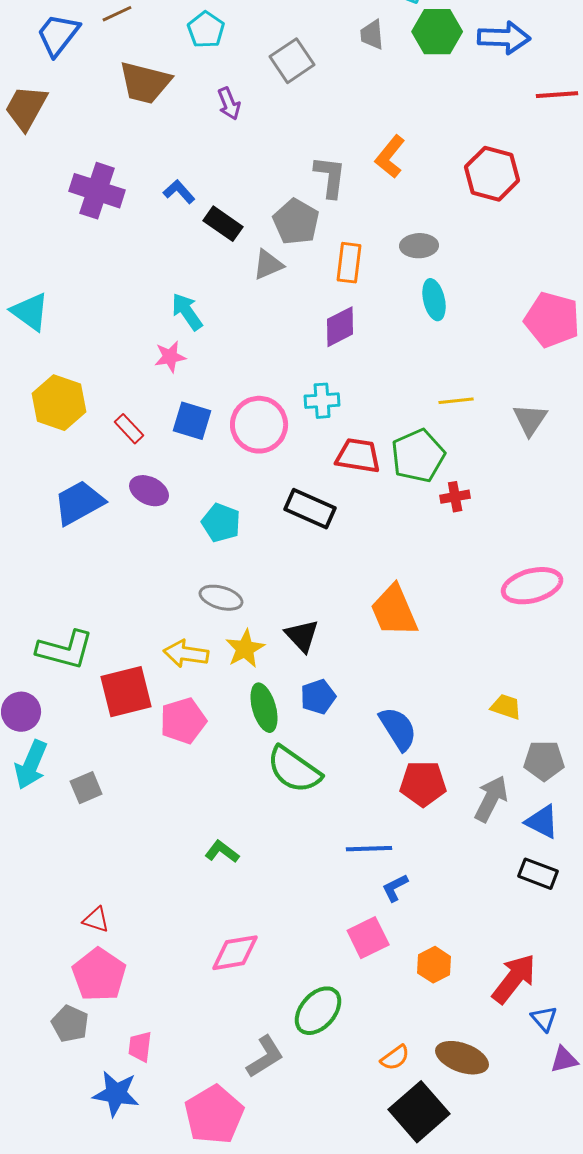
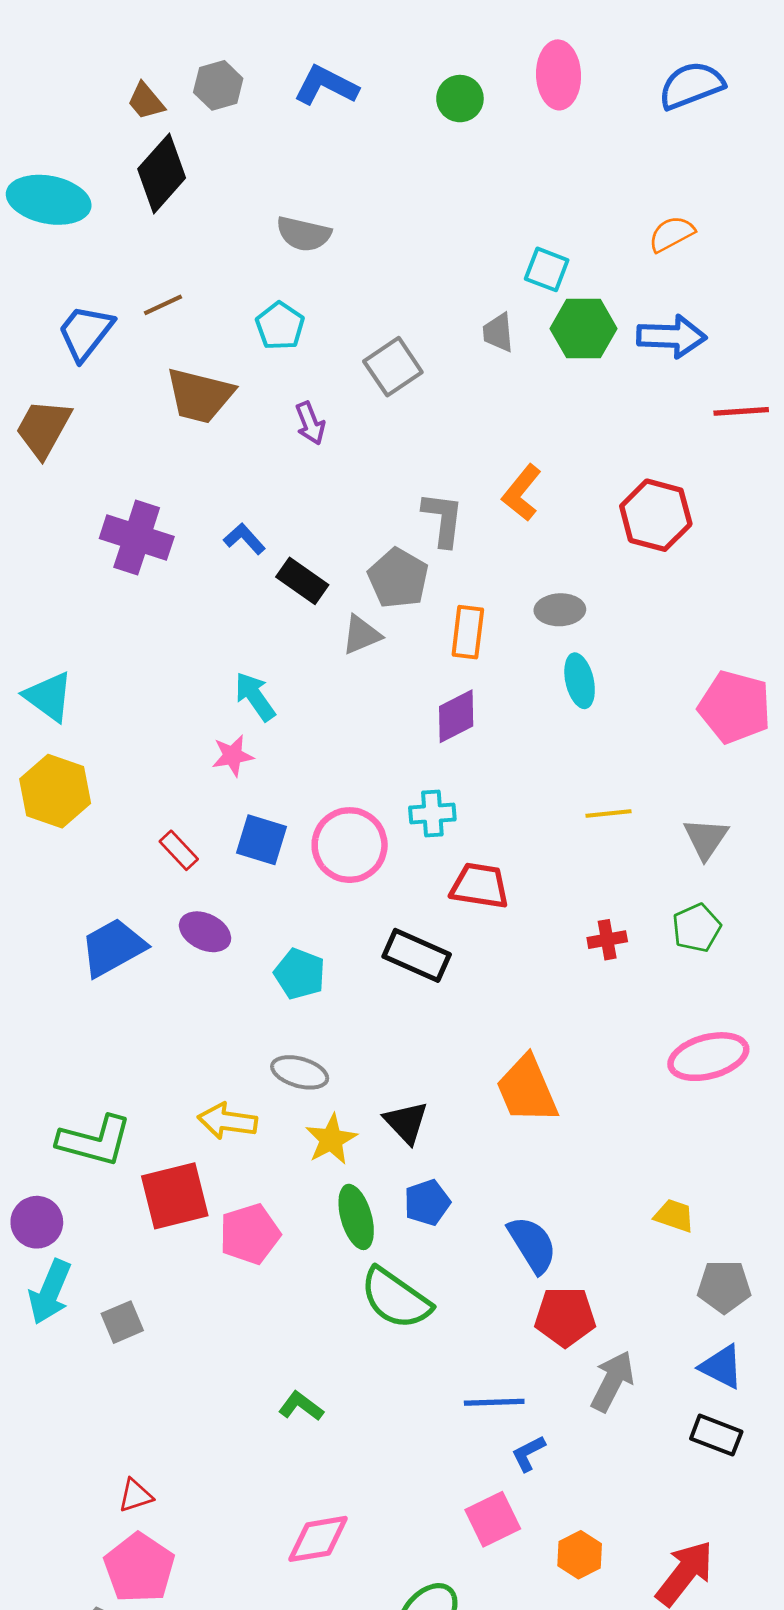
yellow hexagon: (59, 403) -> (55, 791), moved
green pentagon: (418, 456) -> (697, 928), moved, size x0.7
yellow arrow: (186, 654) -> (227, 1121), moved
gray arrow: (491, 799) -> (612, 1381), moved
red triangle: (96, 920) -> (135, 1496), turned -36

